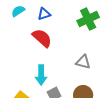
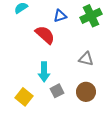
blue triangle: (44, 14) -> (60, 16), moved

